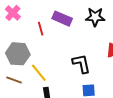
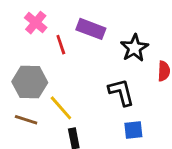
pink cross: (13, 13) -> (36, 23), moved
black star: (95, 17) -> (134, 48), moved, turned -30

